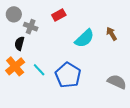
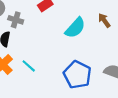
blue pentagon: (68, 75) -> (77, 75), moved

